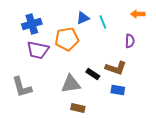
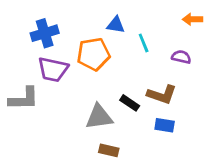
blue triangle: (83, 18) -> (116, 25), turned 32
cyan line: (103, 22) -> (144, 43), moved
purple semicircle: (130, 41) -> (181, 57), turned -80
gray L-shape: (22, 87) -> (24, 99), moved, turned -75

